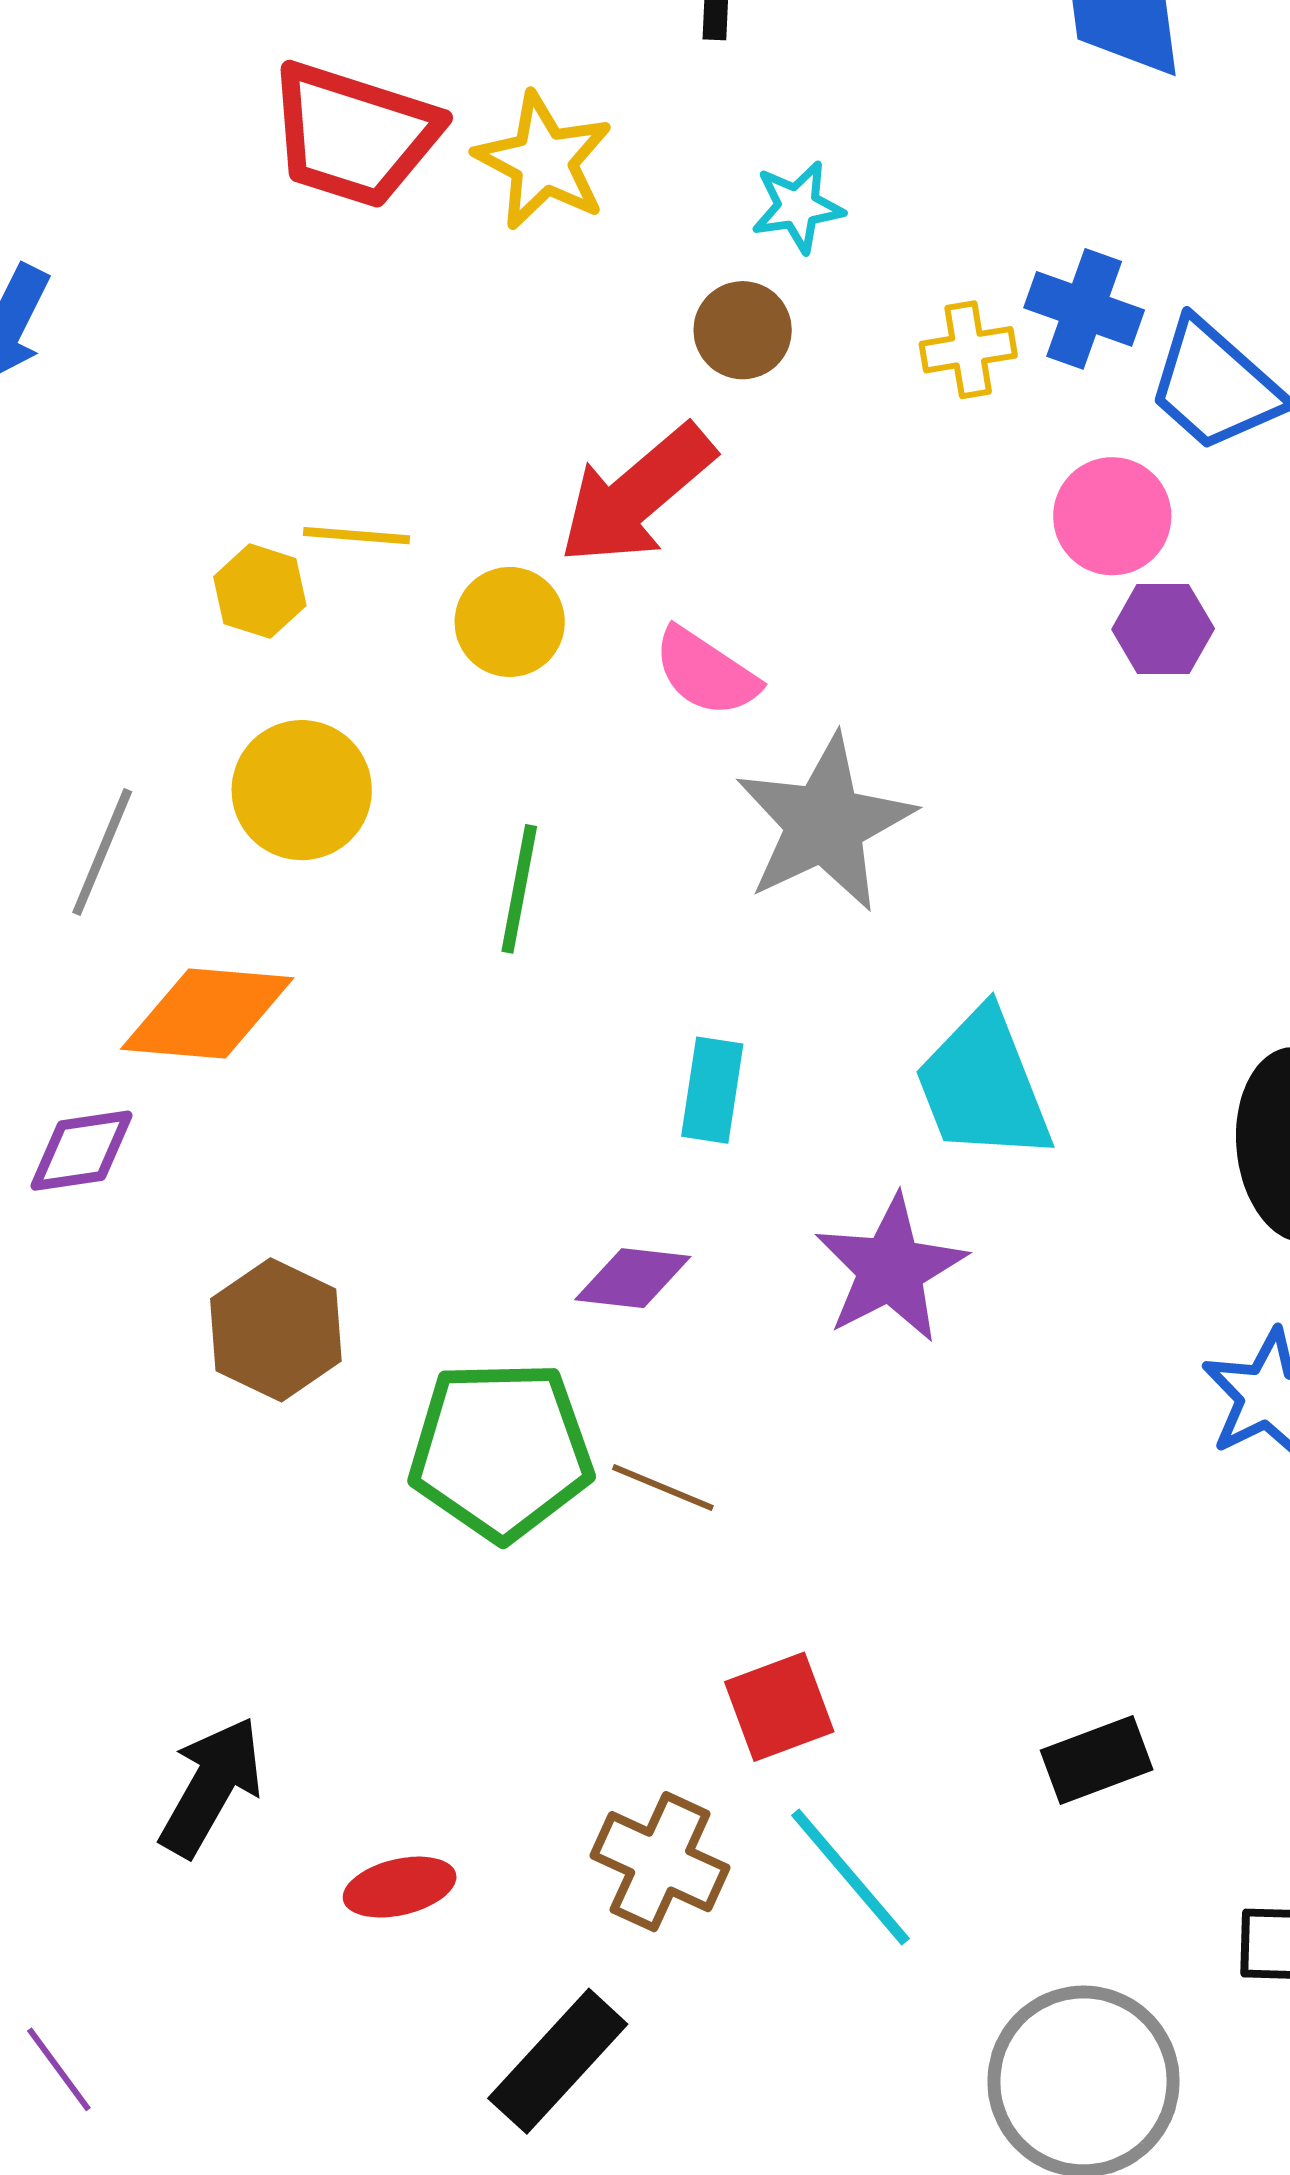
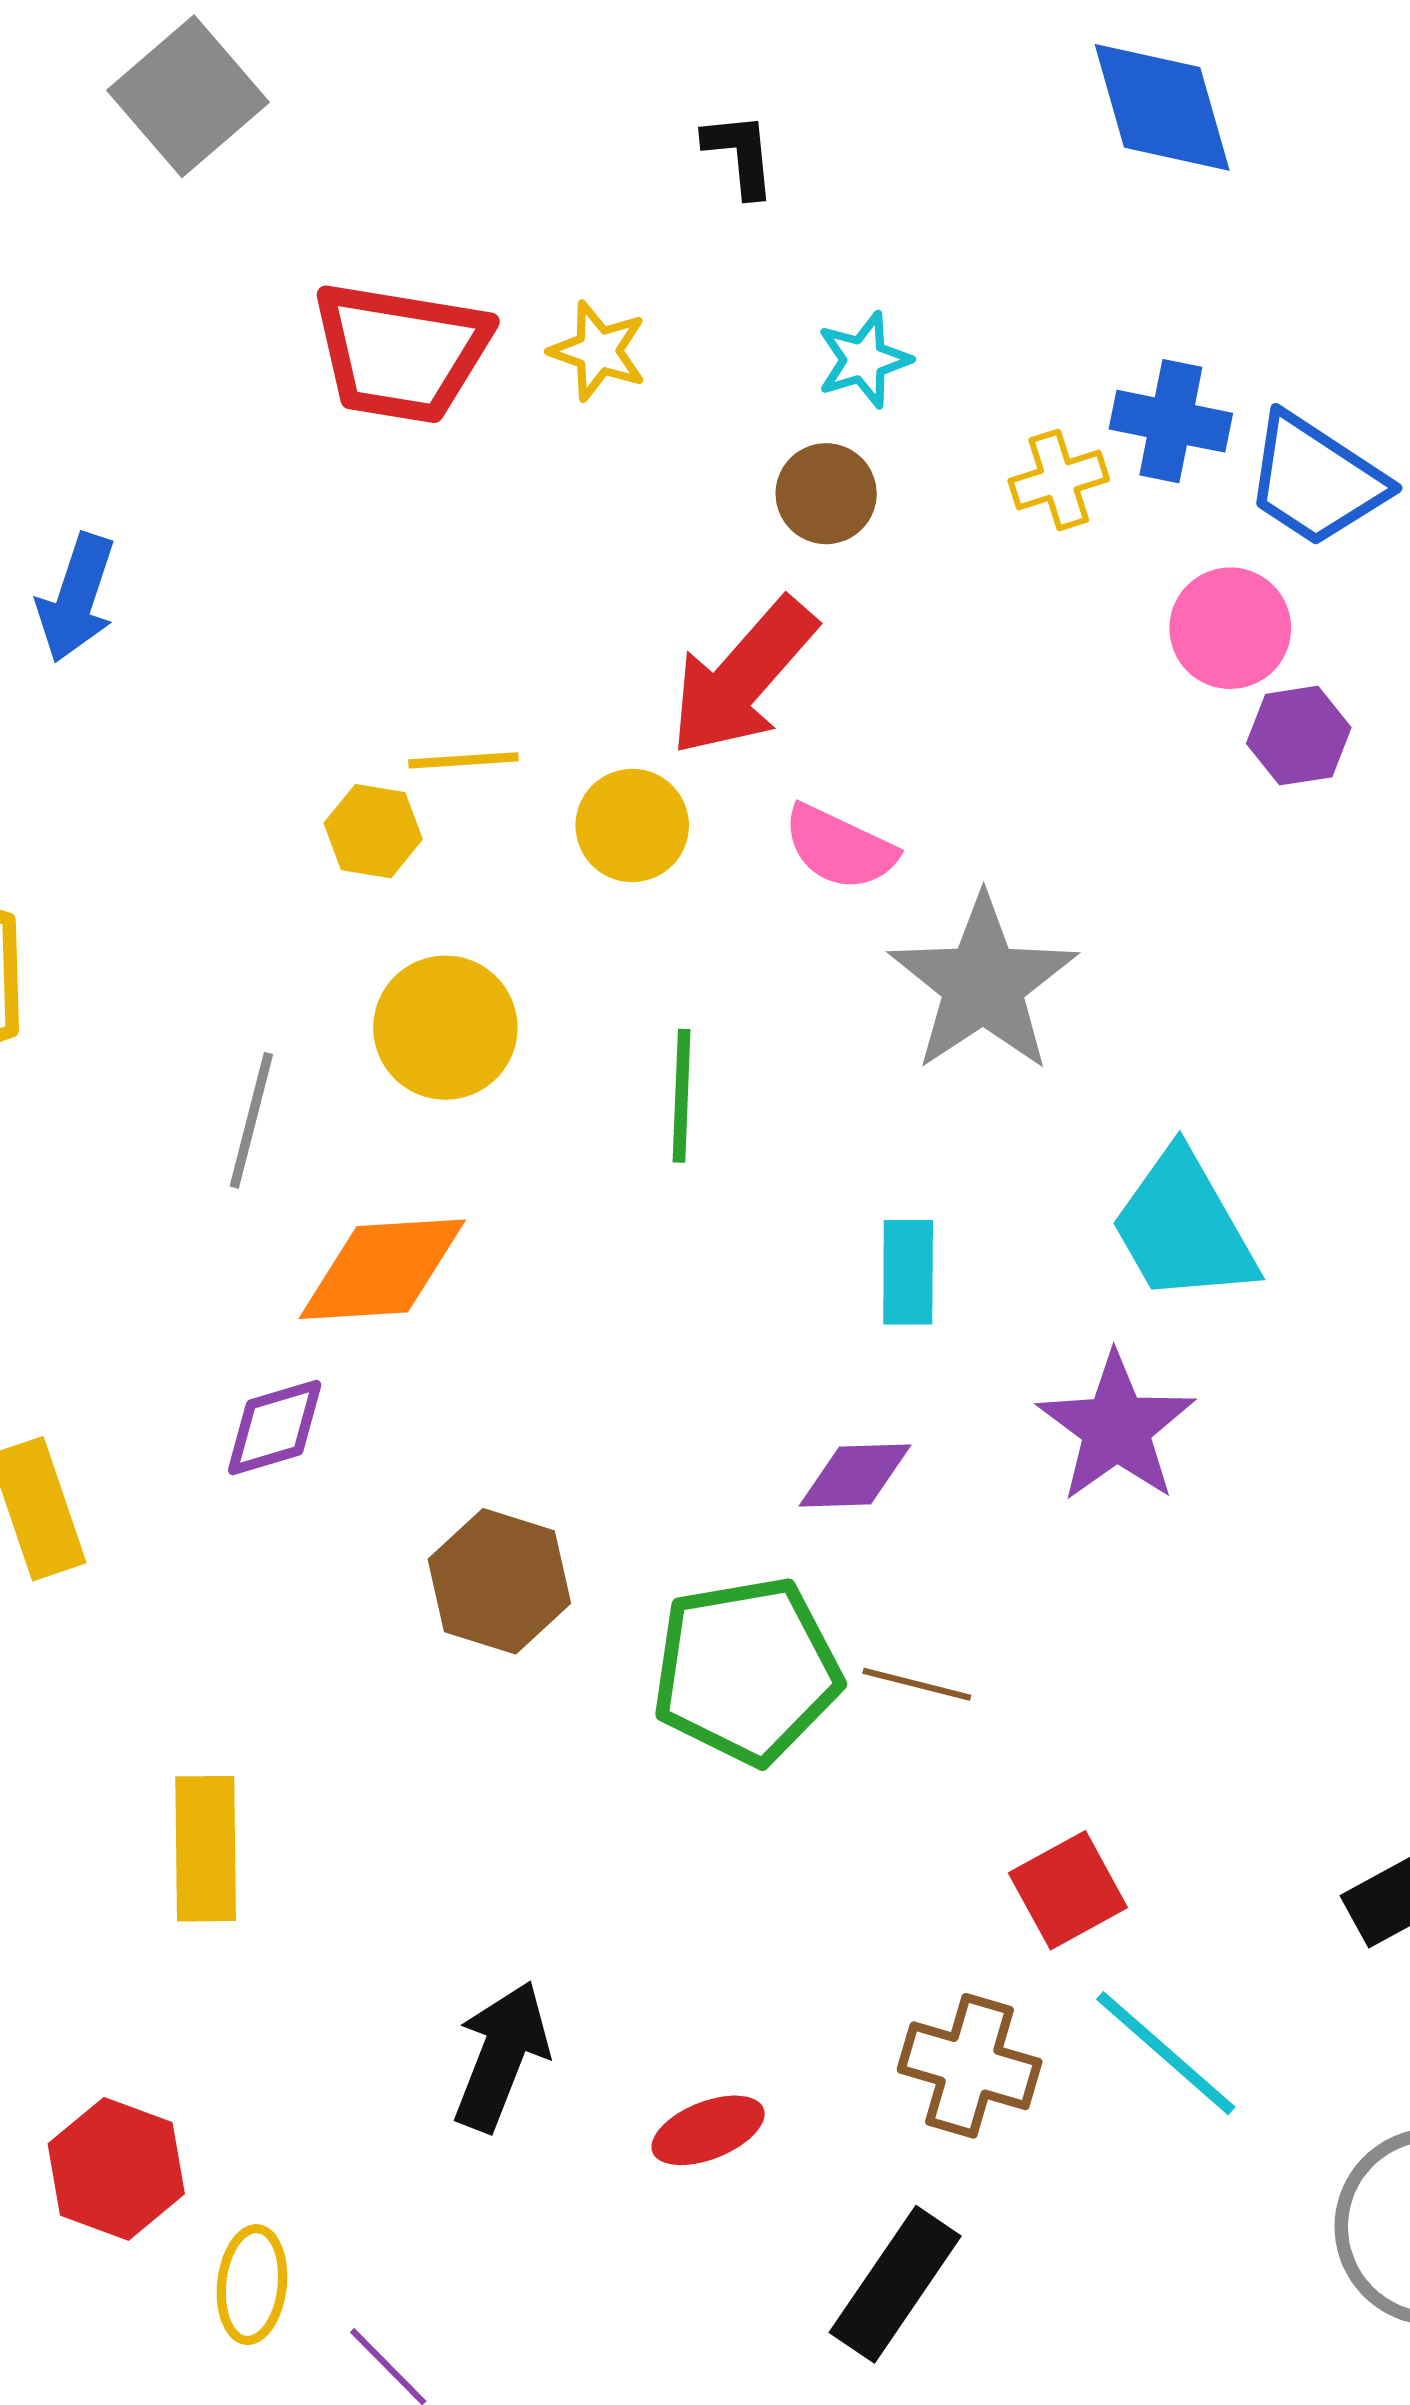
yellow star: (543, 161) -> (598, 351), size x0.7

